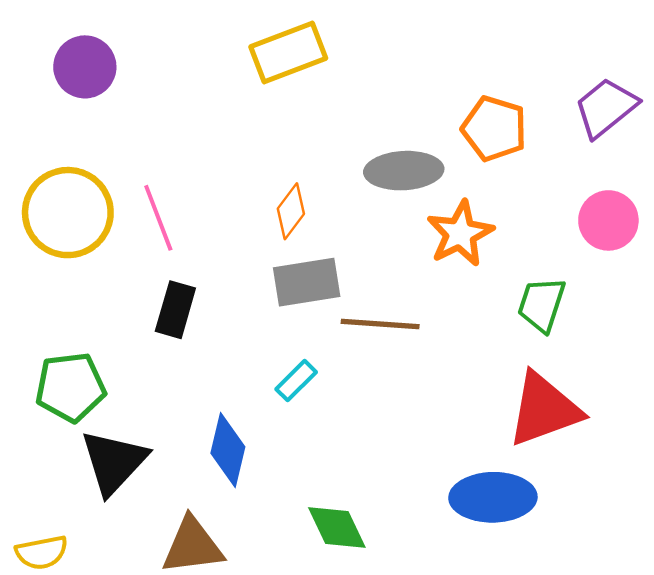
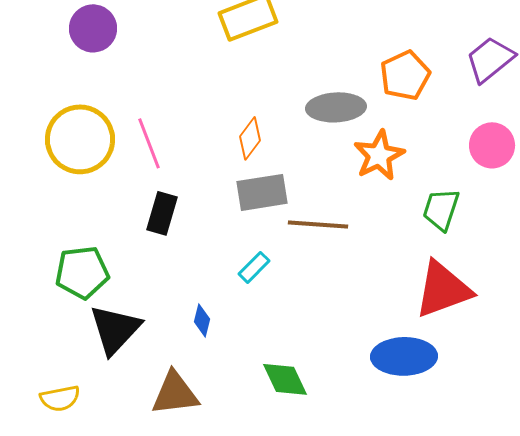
orange pentagon: (494, 129) -> (405, 75), turned 30
blue diamond: (228, 450) -> (202, 320), size x0.6

